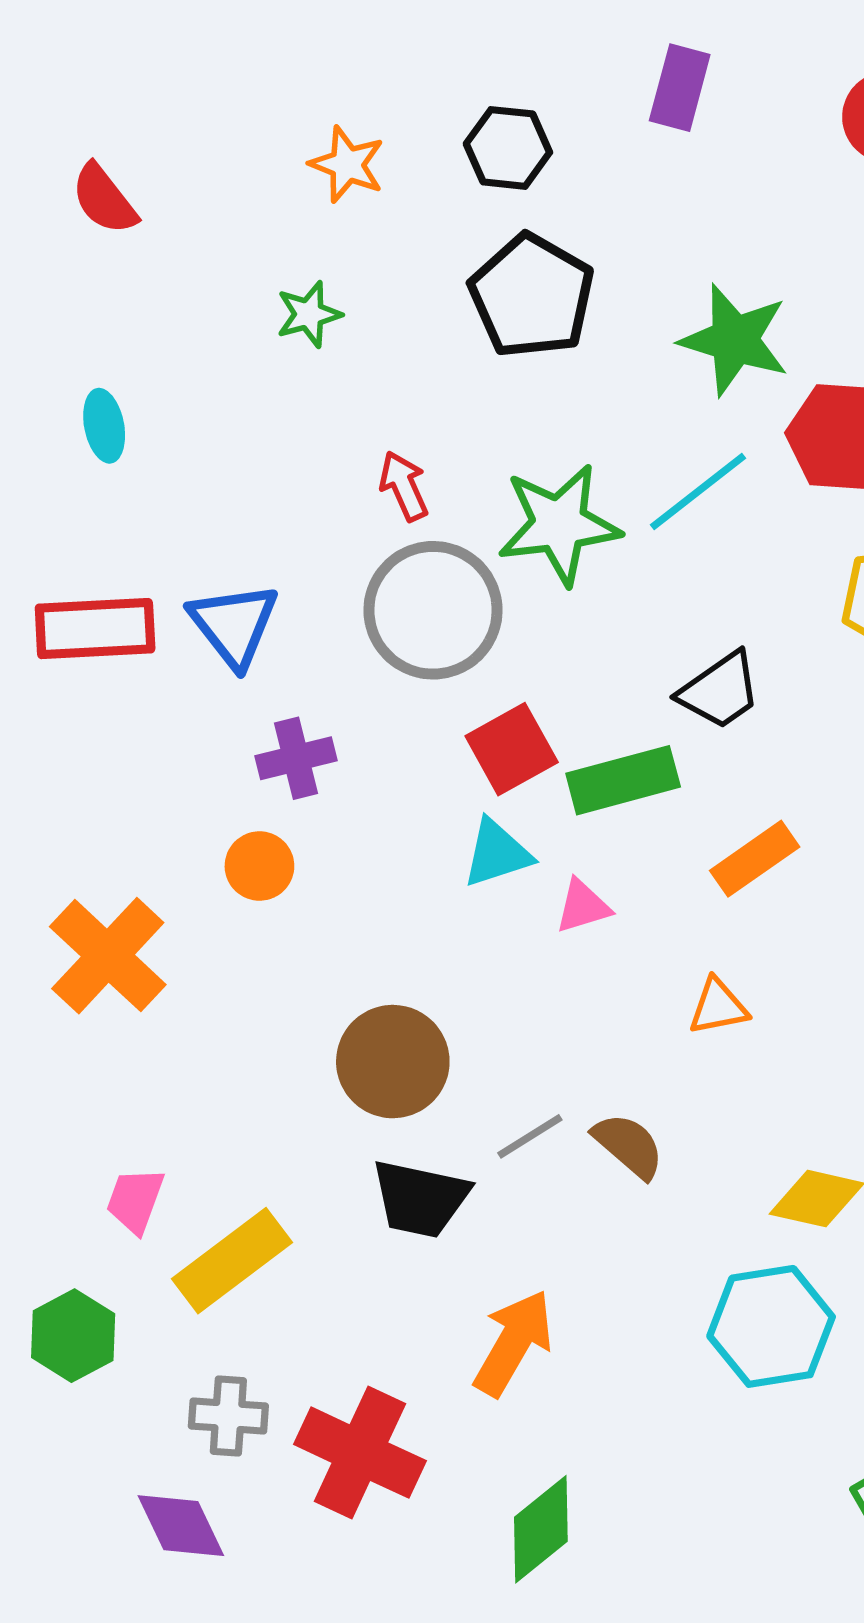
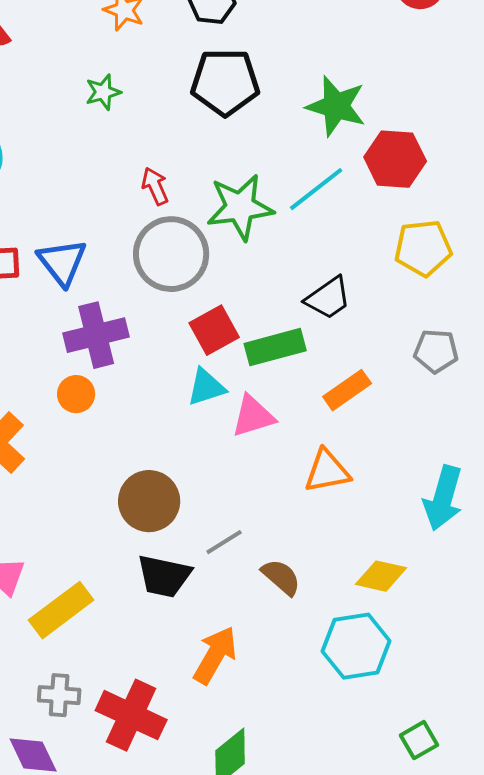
black pentagon: (532, 296) -> (225, 82), turned -30
purple cross: (296, 758) -> (96, 335), size x1.5
pink triangle: (583, 906) -> (253, 416), size x1.4
orange triangle: (718, 1007) -> (327, 471), size x1.4
brown semicircle: (629, 1146) -> (281, 577), moved

